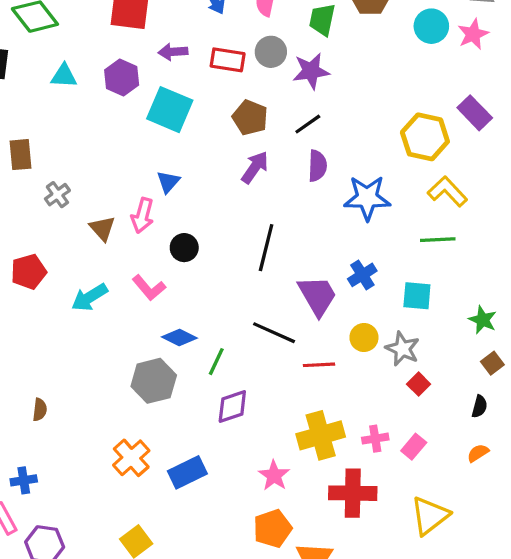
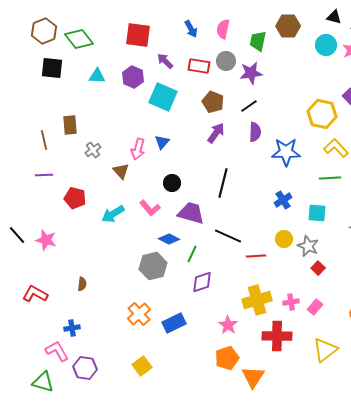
purple arrow: (173, 52) -> (165, 61), turned 48
pink arrow: (142, 216) -> (138, 149), moved
red pentagon: (29, 272) -> (75, 198), turned 30
purple trapezoid: (317, 296) -> (191, 213), moved, turned -44

